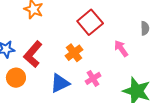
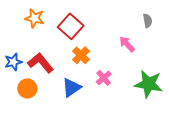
red square: (90, 22) -> (71, 26), moved
red L-shape: (33, 54) -> (41, 63), turned 108

